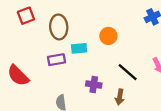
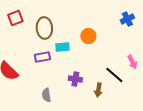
black line: (128, 72) -> (114, 75), moved

